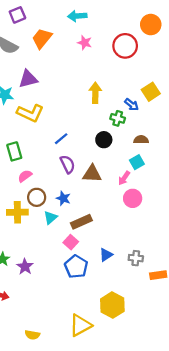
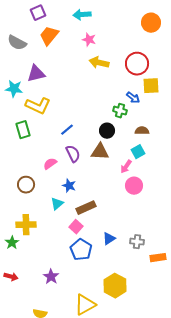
purple square: (17, 15) -> (38, 13), moved
red circle: (125, 46) -> (137, 64), moved
yellow square: (151, 92) -> (151, 86), turned 30
yellow arrow: (95, 93) -> (99, 63), moved, turned -78
green rectangle: (14, 151) -> (23, 130), moved
brown triangle: (92, 174) -> (100, 152), moved
pink semicircle: (25, 176) -> (50, 164), moved
brown circle: (37, 197) -> (26, 185), moved
yellow cross: (17, 212) -> (26, 225), moved
purple star: (25, 267) -> (51, 277), moved

